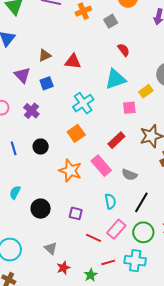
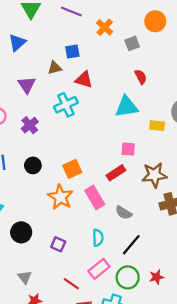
orange cross: (83, 11) -> (105, 27), turned -35
blue square: (47, 83) -> (72, 52), moved
yellow rectangle: (146, 91) -> (157, 126), turned 32
cyan cross: (83, 103) -> (66, 105), moved
pink square: (129, 108) -> (128, 149), moved
orange square: (76, 133) -> (72, 169), moved
red line: (93, 238) -> (71, 284), moved

